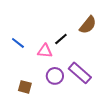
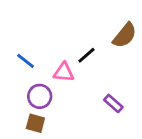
purple rectangle: (80, 73) -> (113, 103), size x0.6
purple circle: (55, 76) -> (40, 96), moved

